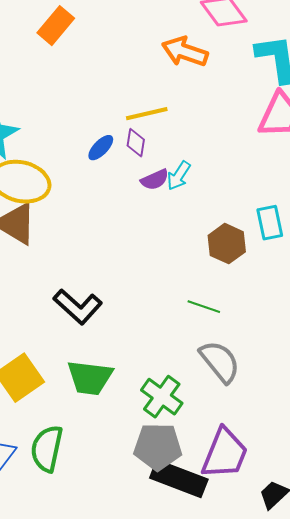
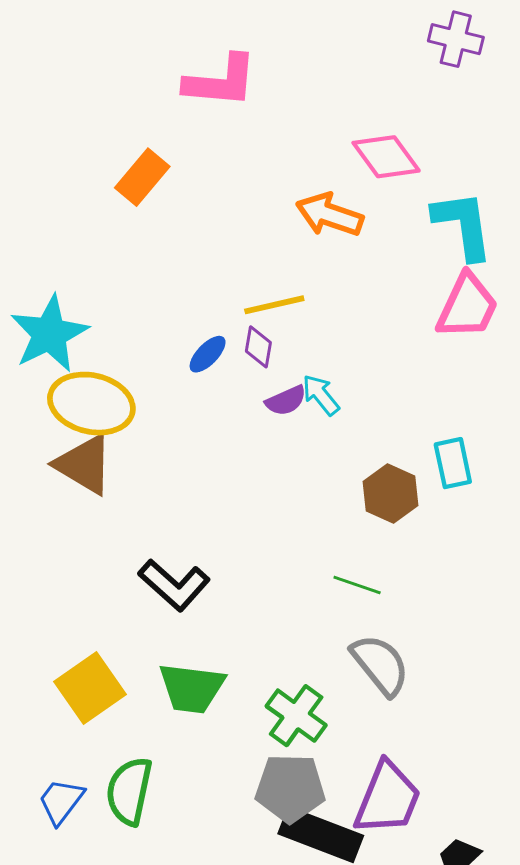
cyan arrow: (179, 176) -> (321, 395), turned 108

